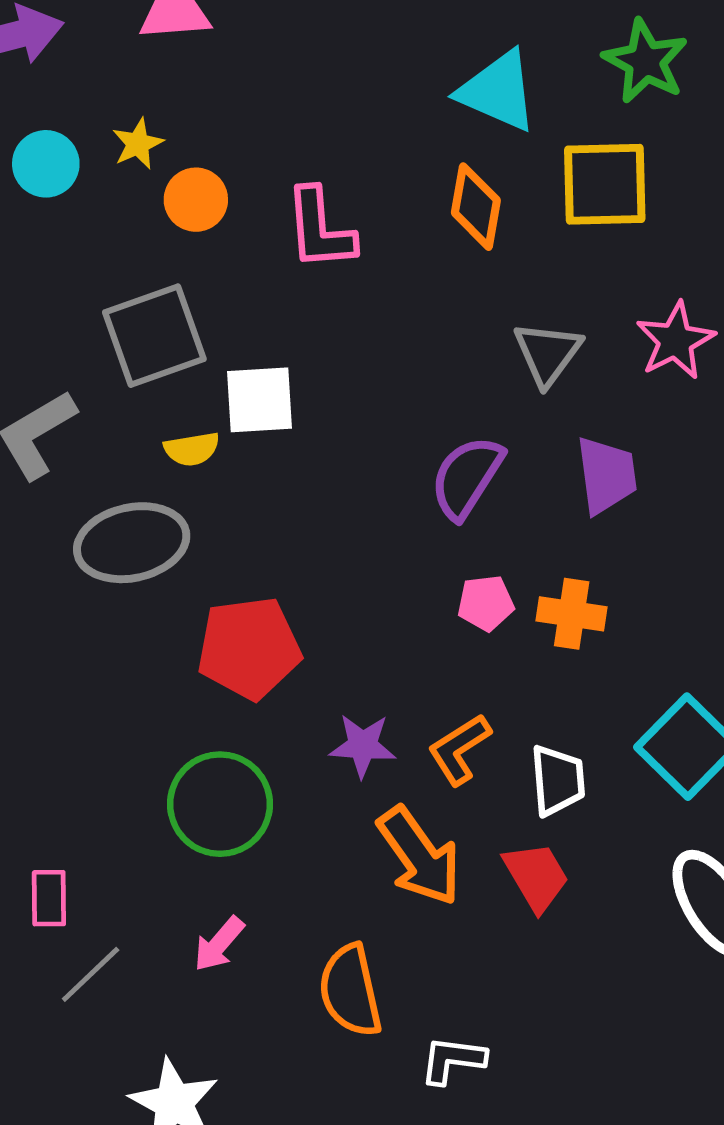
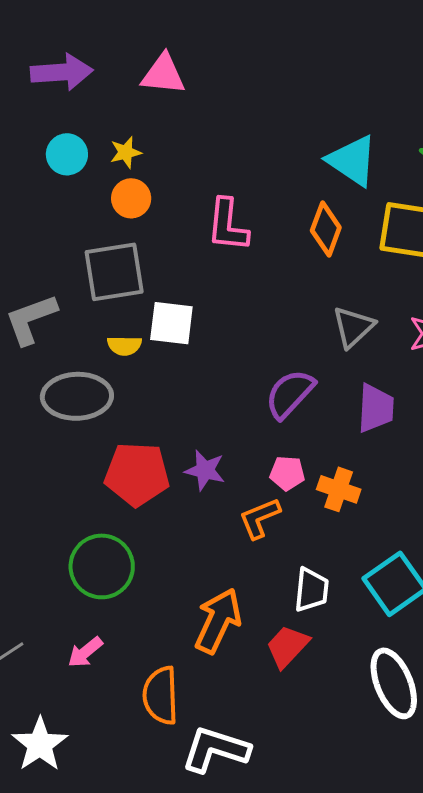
orange circle: (196, 200) -> (131, 198), moved
purple star: (363, 746) -> (205, 470), moved
orange L-shape: (459, 749) -> (260, 518), moved
orange arrow: (419, 856) -> (218, 621), turned -130
red trapezoid: (536, 876) -> (287, 646), turned -117
white L-shape: (453, 1060) -> (216, 749), size x1.6

